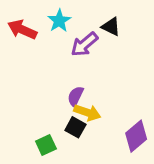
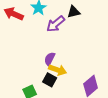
black triangle: (111, 27) -> (74, 12), turned -40

